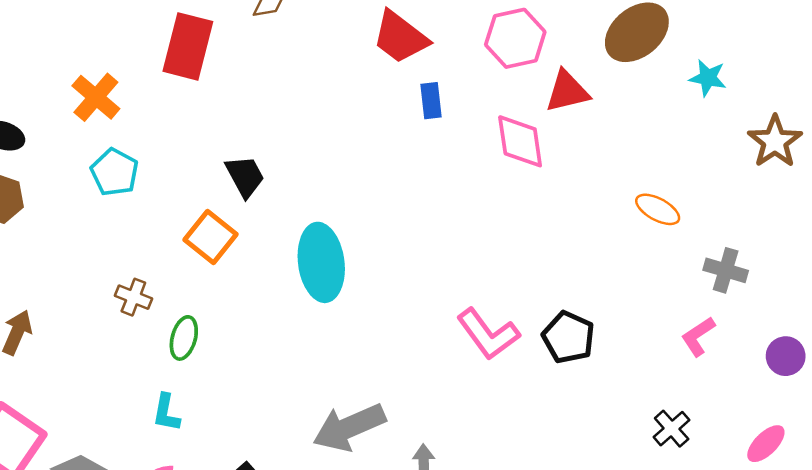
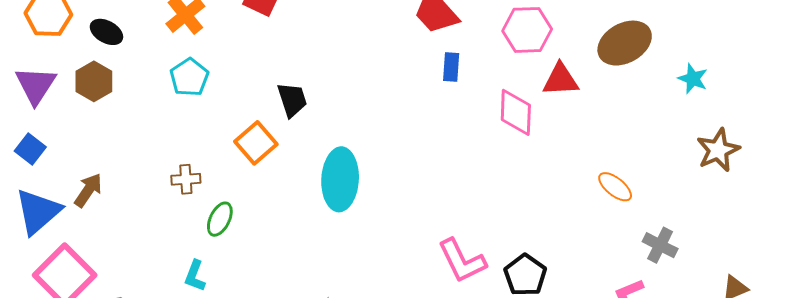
cyan star: (708, 78) -> (693, 79), moved
brown cross: (133, 297) -> (186, 179), turned -36

